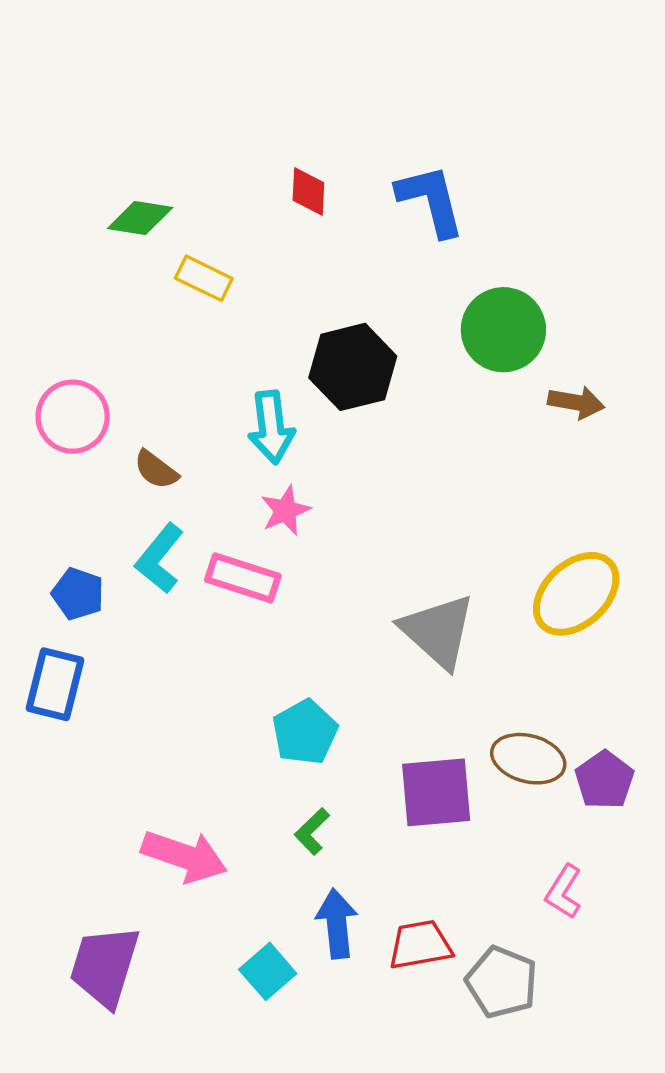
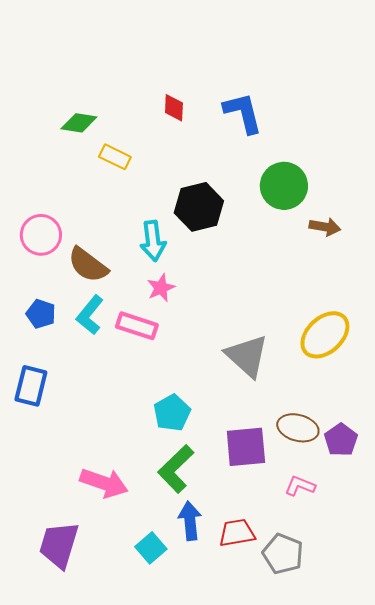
brown semicircle: (156, 470) -> (88, 265), size x1.6
blue pentagon: (78, 594) -> (41, 314), moved
green L-shape: (312, 831) -> (176, 469), size x1.8
pink L-shape: (564, 892) -> (300, 486), moved, turned 80

